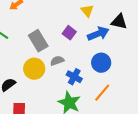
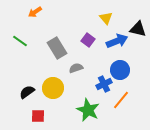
yellow circle: (34, 69) -> (53, 88), moved
blue cross: (74, 77) -> (104, 84), moved, turned 35

